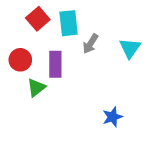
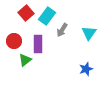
cyan rectangle: (69, 23) -> (47, 16), turned 42
blue star: (112, 117) -> (86, 69), moved

